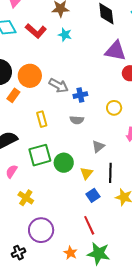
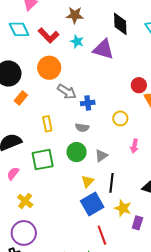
purple triangle: (115, 51) -> (103, 49), moved
orange circle: (30, 76) -> (49, 68), moved
green circle: (64, 163) -> (77, 152), moved
blue square: (93, 195) -> (92, 204), size x1.6
red line: (89, 225) -> (102, 235), moved
purple circle: (41, 230) -> (24, 233), moved

